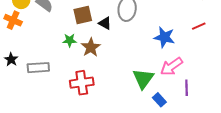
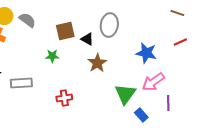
brown star: (91, 47) -> (97, 63), moved
red cross: (82, 83) -> (64, 98), size x0.7

